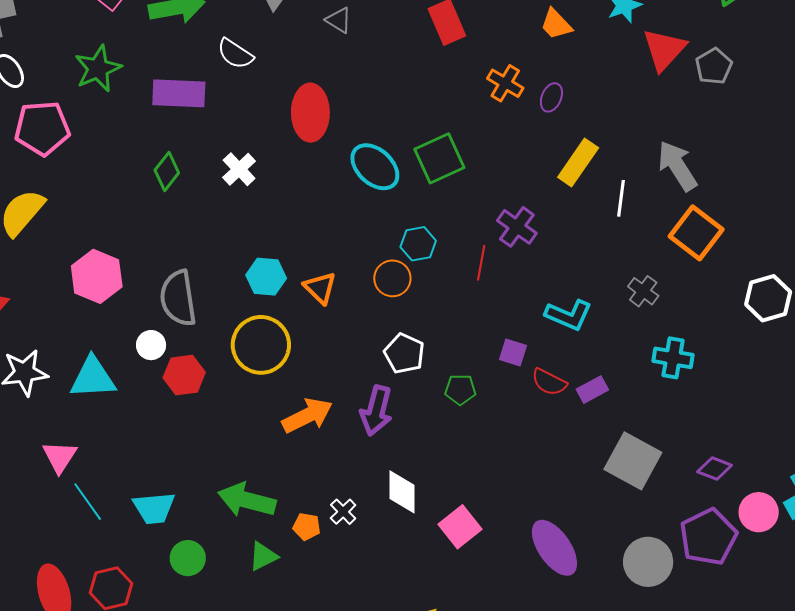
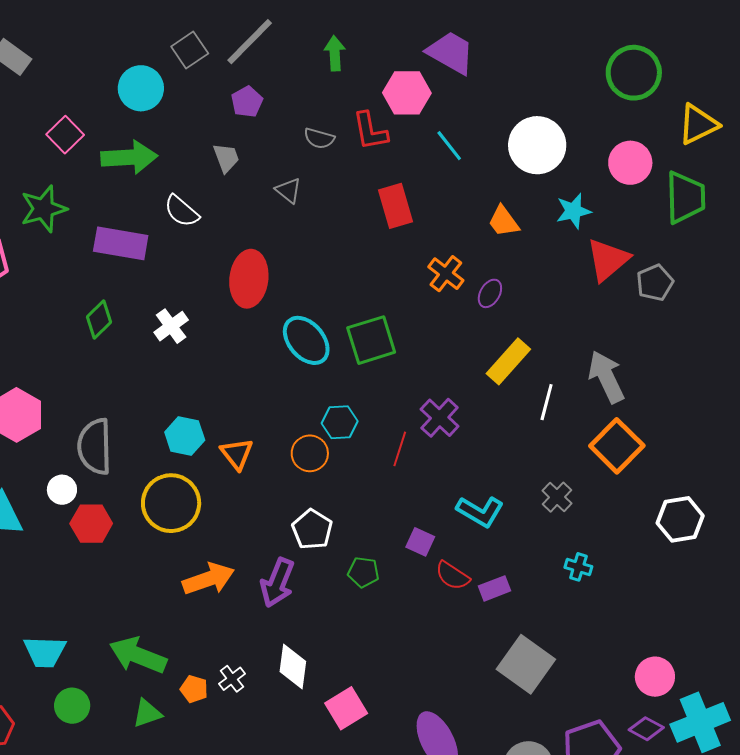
cyan cross: (673, 358) -> (578, 567), size x0.7
purple diamond: (715, 468) -> (646, 729), moved
pink circle: (759, 512) -> (655, 677), moved

